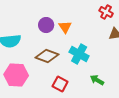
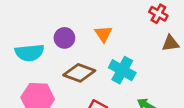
purple circle: (46, 25) -> (64, 38), moved

